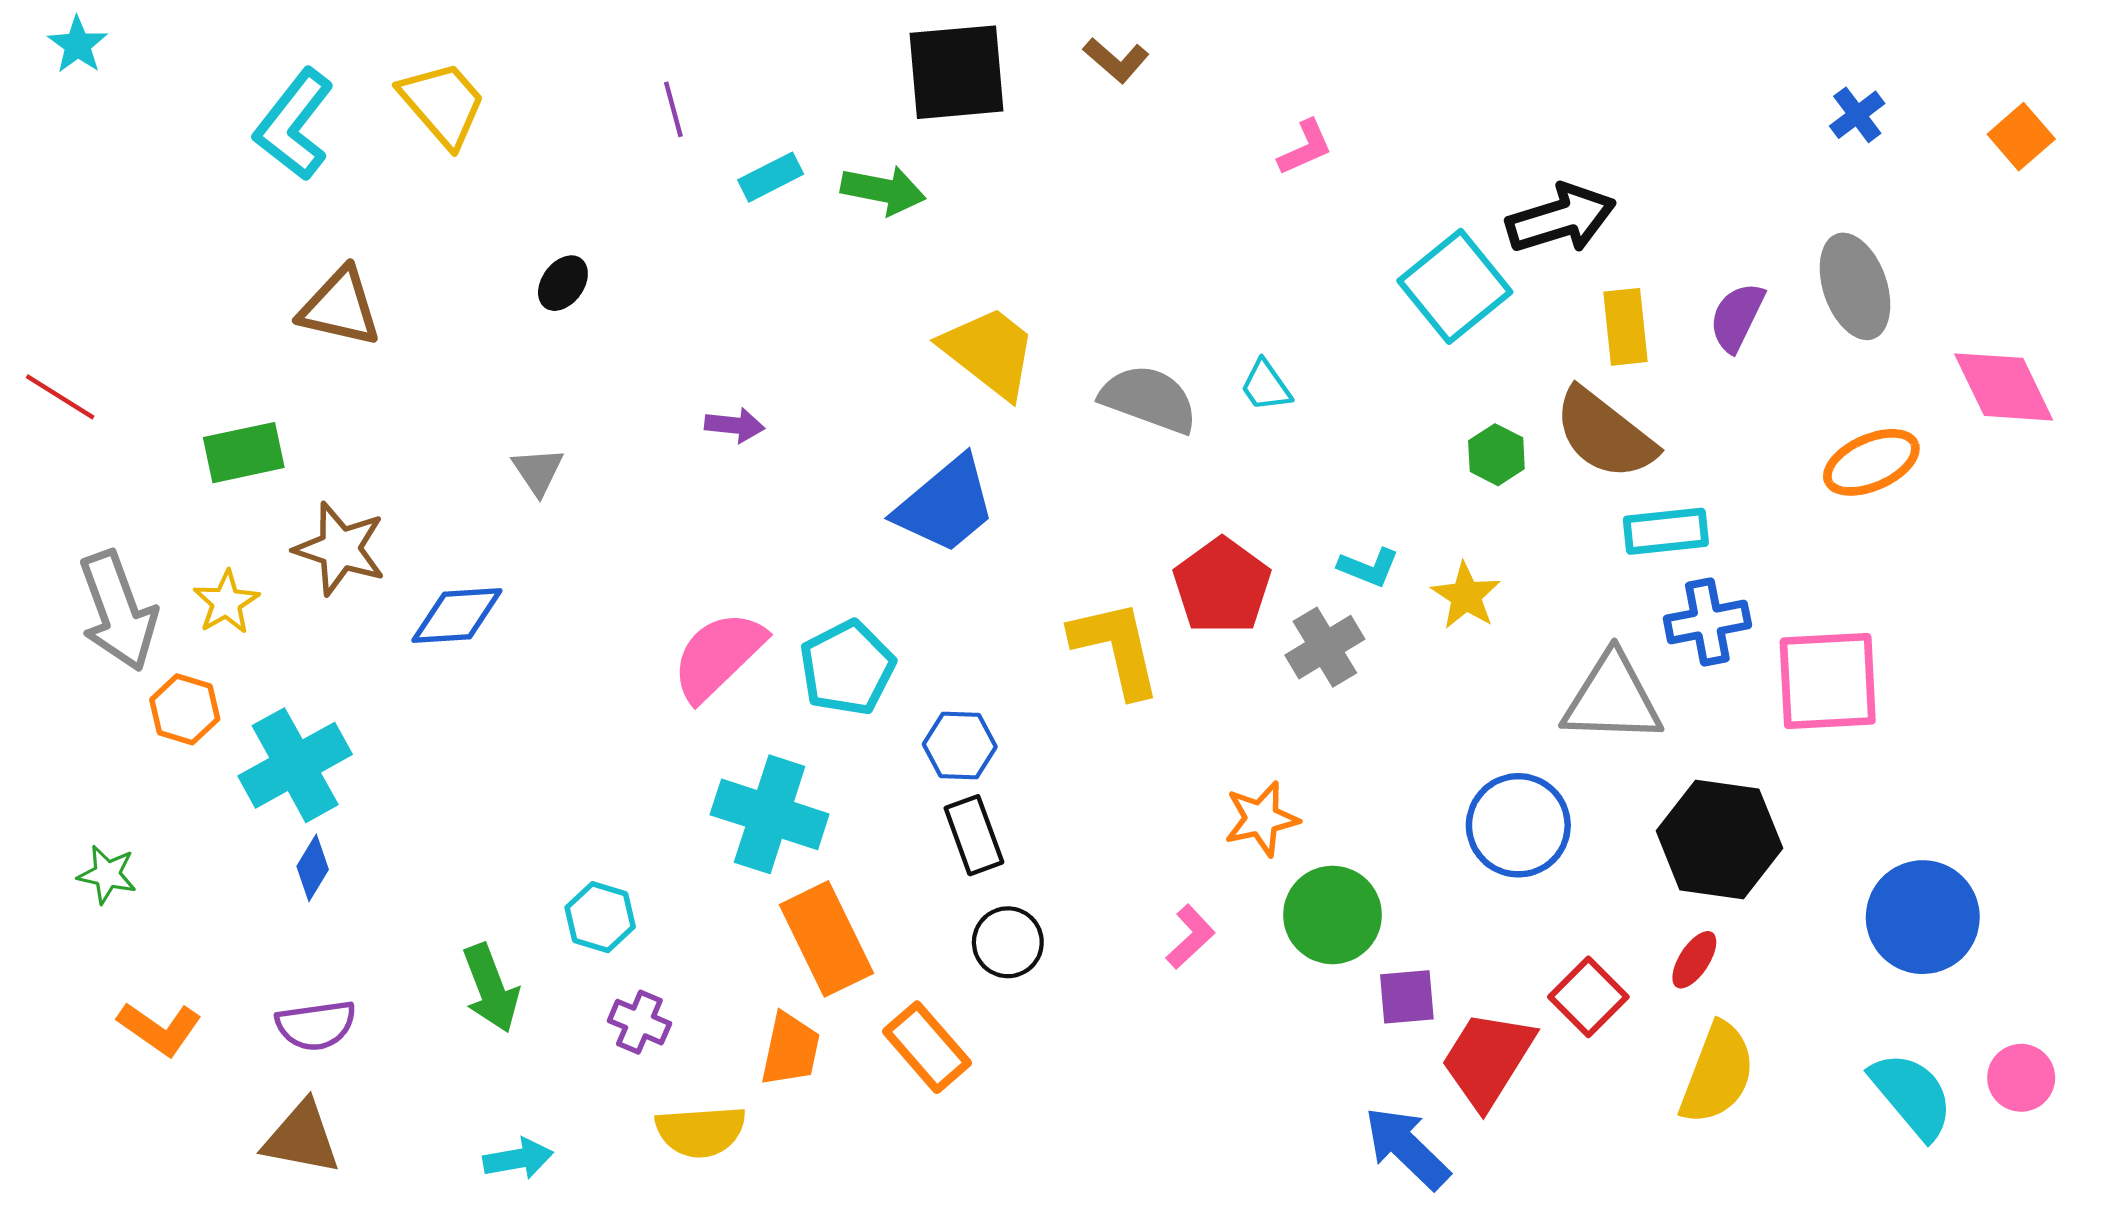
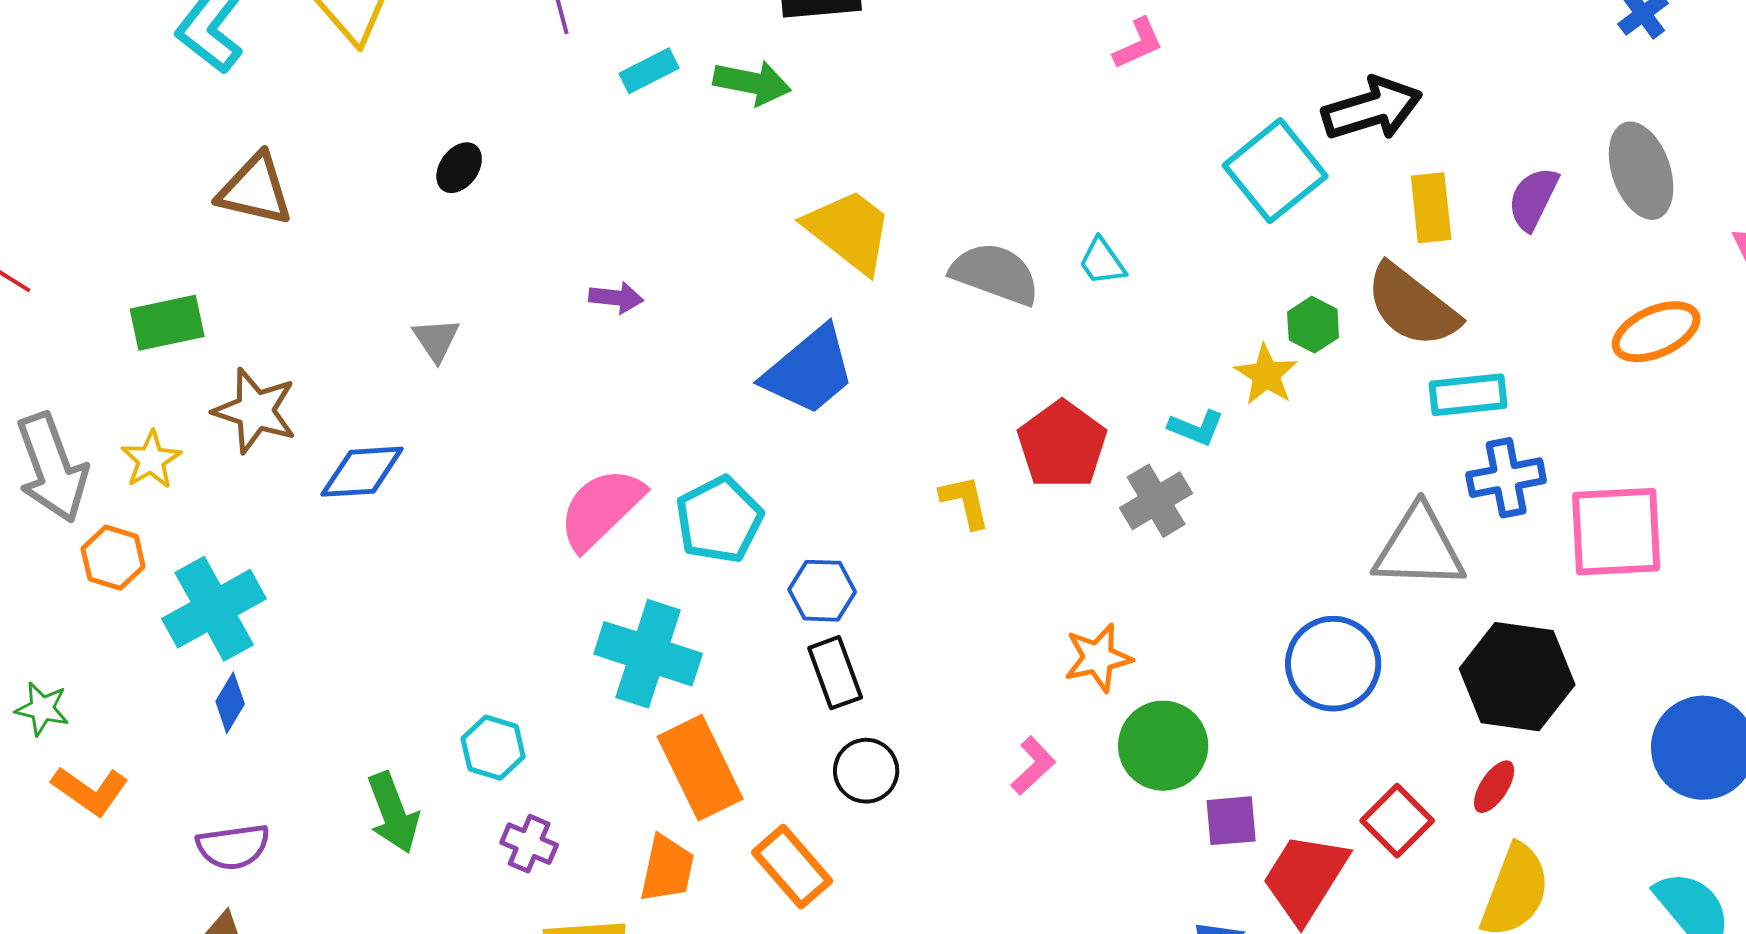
yellow star: (1466, 596) -> (1266, 375), moved
yellow L-shape: (1116, 648) -> (965, 502), size x0.6
orange L-shape: (160, 1029) -> (90, 791), moved

